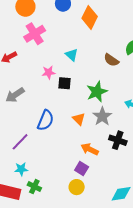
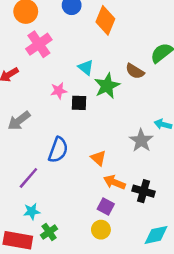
green star: (97, 92) -> (107, 86), moved
gray star: (102, 116) -> (141, 141), moved
orange triangle: (79, 119) -> (98, 158), moved
black cross: (118, 140) -> (144, 191), moved
green cross: (34, 187) -> (49, 232), turned 32

